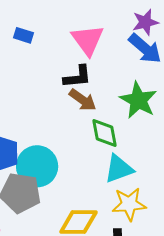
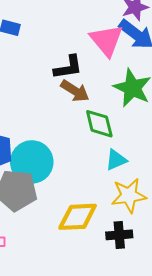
pink triangle: (88, 40) -> (106, 40), moved
cyan triangle: (119, 169) -> (116, 160), size x0.7

